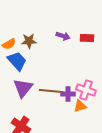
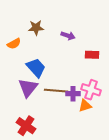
red rectangle: (87, 38) -> (92, 55), moved
brown star: (29, 41) -> (36, 28), moved
blue trapezoid: (17, 61) -> (36, 68), moved

